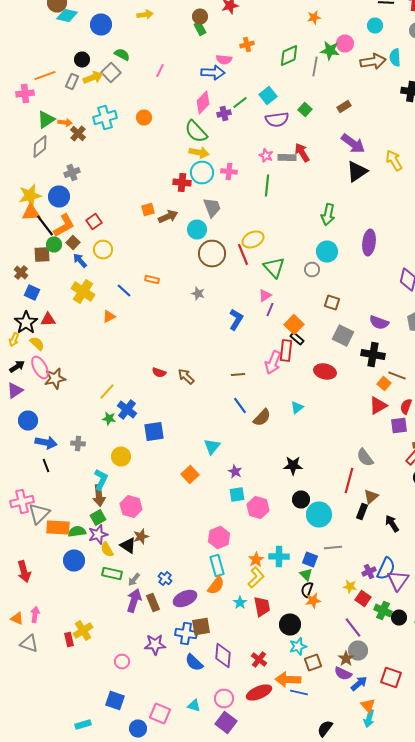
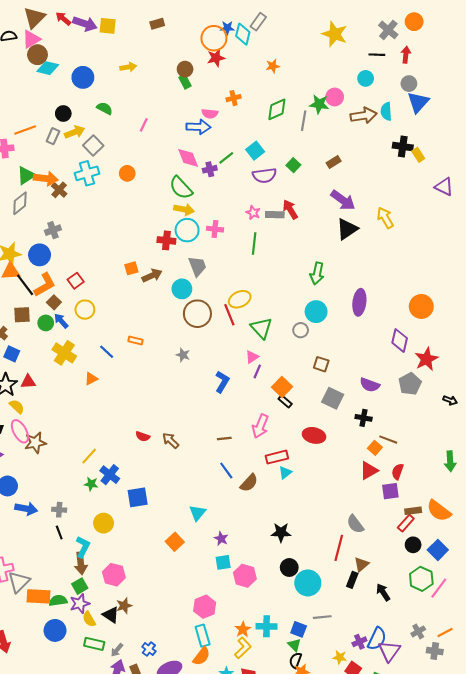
orange star: (314, 18) -> (273, 66), moved
gray square: (111, 72) -> (93, 145), moved
pink diamond: (203, 102) -> (188, 158), turned -65
orange arrow: (65, 122) -> (46, 179), size x1.6
green circle: (54, 244) -> (46, 323), moved
red rectangle: (286, 350) -> (277, 457), moved, turned 70
black cross: (373, 354) -> (364, 418), size x0.7
black line: (46, 466) -> (59, 532), moved

